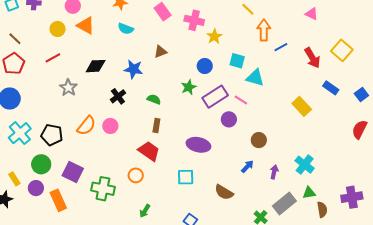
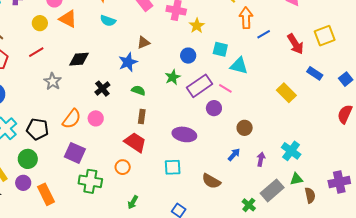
yellow square: (342, 50) -> (325, 36), turned 30
blue star: (133, 69) -> (128, 62), moved, turned -30
purple square: (73, 172) -> (75, 153), moved

